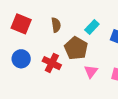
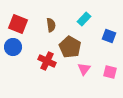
cyan rectangle: (92, 27) -> (84, 19), moved
blue circle: (21, 59) -> (13, 47), moved

